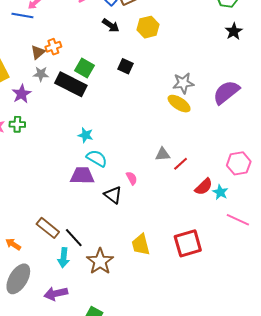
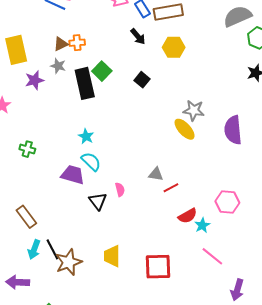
black rectangle: (71, 84) -> (85, 83), turned 36
purple semicircle: (226, 92) -> (233, 130), turned -72
green cross: (17, 124) -> (27, 149), moved
black line: (74, 238) -> (52, 249), moved

